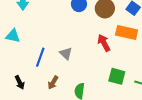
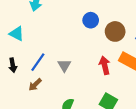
black arrow: (20, 82) -> (13, 65), moved
brown arrow: (53, 83) -> (35, 85), moved

